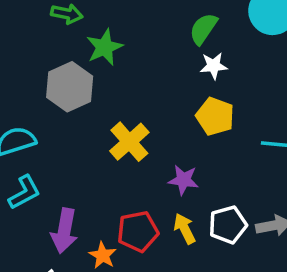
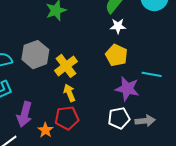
gray hexagon: (70, 87) -> (35, 55), moved
purple star: (183, 180) -> (127, 89), moved, size x1.4
yellow arrow: (185, 229) -> (69, 93), moved

